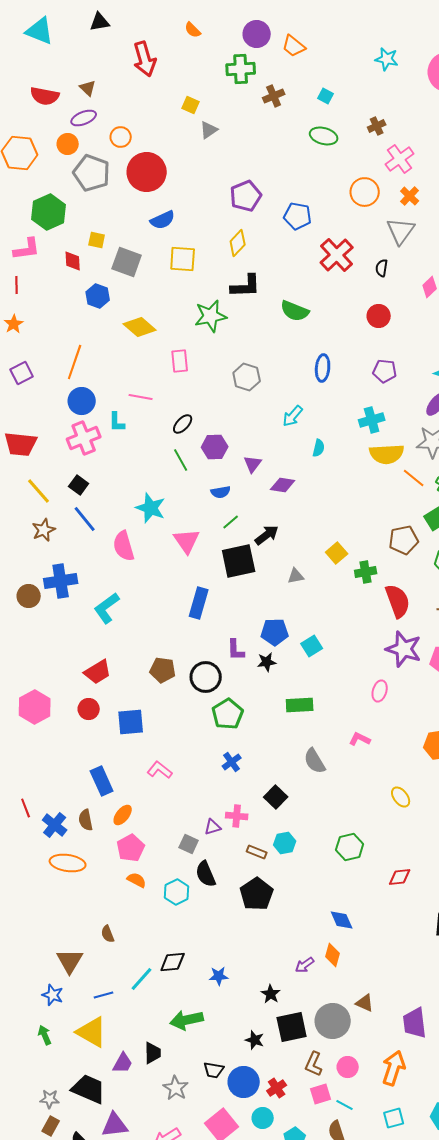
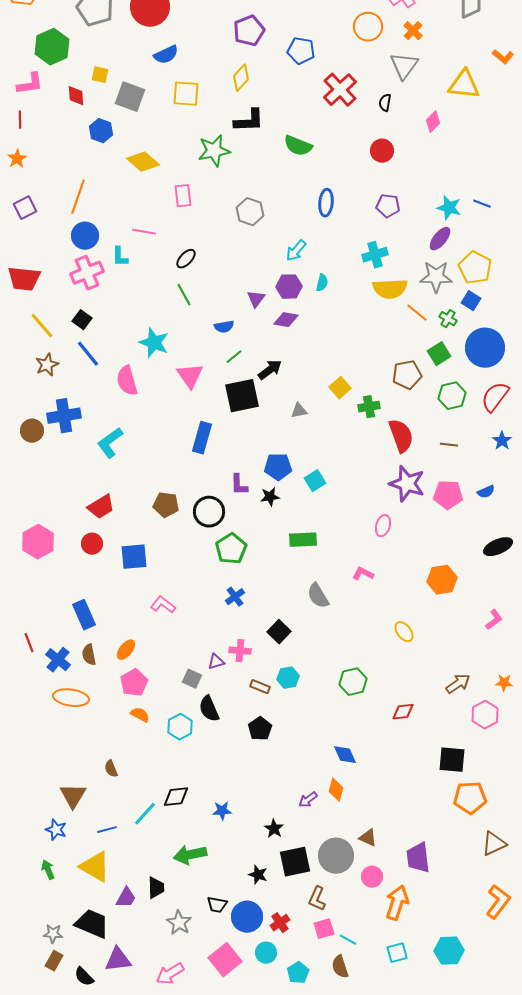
purple hexagon: (215, 447) -> (289, 287), moved
blue rectangle: (102, 781) -> (84, 615), moved
black pentagon: (257, 894) -> (260, 729), size x0.7
pink circle: (348, 1067) -> (372, 877), moved

